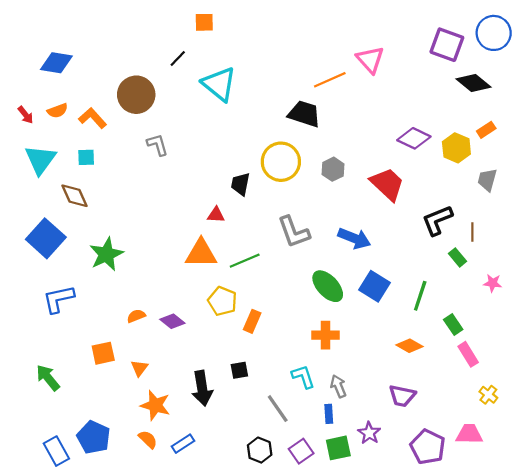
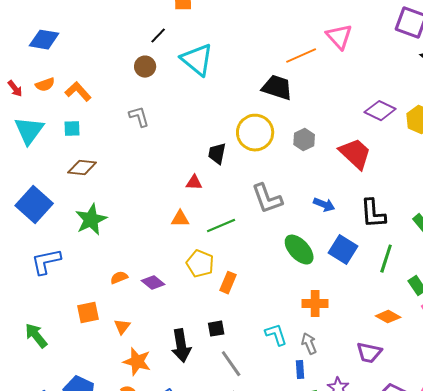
brown circle: (136, 95) -> (145, 67), moved, size x0.6
brown diamond: (74, 196) -> (82, 168), moved, turned -60
black L-shape: (437, 220) -> (373, 214), moved, turned -72
blue arrow: (354, 238) -> (324, 205), size x0.7
orange triangle: (201, 253) -> (180, 219), size x0.6
orange cross: (326, 335) -> (315, 304), moved
orange diamond: (410, 346) -> (388, 317), moved
gray line: (278, 409) -> (231, 364), moved

